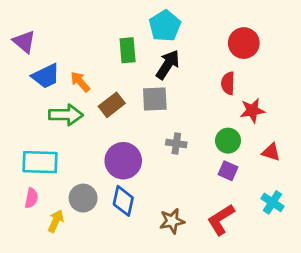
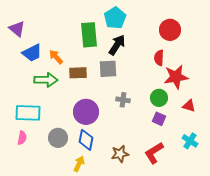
green rectangle: (128, 50) -> (89, 35), size x1.4
brown rectangle: (112, 105) -> (78, 73), turned 36
red star: (252, 110) -> (176, 77), size x1.4
yellow arrow: (56, 221) -> (79, 164), moved

